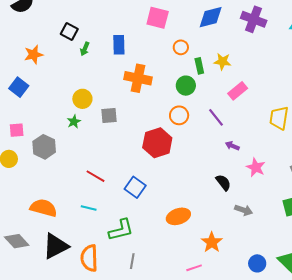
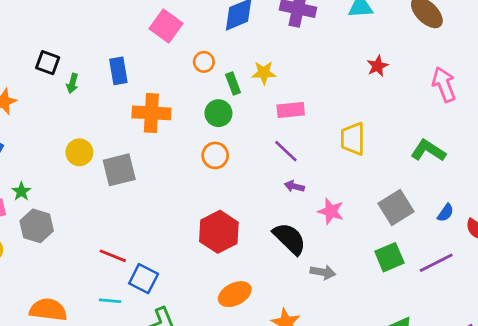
pink square: (158, 18) -> (166, 26), turned 30
pink rectangle: (238, 91) -> (291, 110), turned 42
gray square: (109, 116) -> (119, 170), size x1.4
purple line: (216, 117) -> (286, 151), moved
green star: (74, 122) -> (21, 191), moved
red hexagon: (157, 143) -> (219, 232), moved
black semicircle: (223, 183) -> (289, 239), size x1.5
blue square: (135, 187) -> (144, 279), moved

